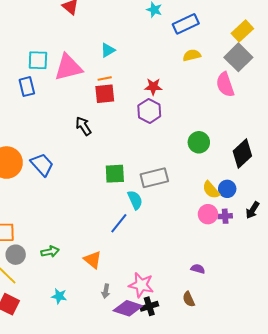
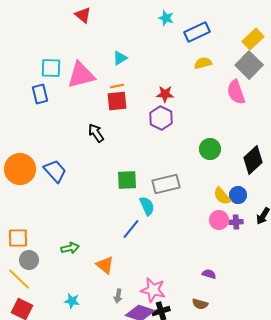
green arrow: (50, 252) -> (70, 248), moved
brown semicircle: (189, 299) -> (200, 304), turned -49

